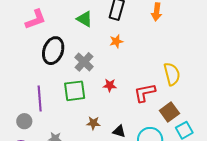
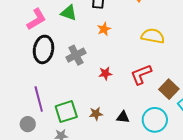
pink L-shape: (36, 19) -> (36, 19), moved
gray cross: (84, 62) -> (76, 55), turned 30
yellow semicircle: (172, 74) -> (153, 36), moved, turned -55
green square: (75, 91) -> (66, 112), moved

